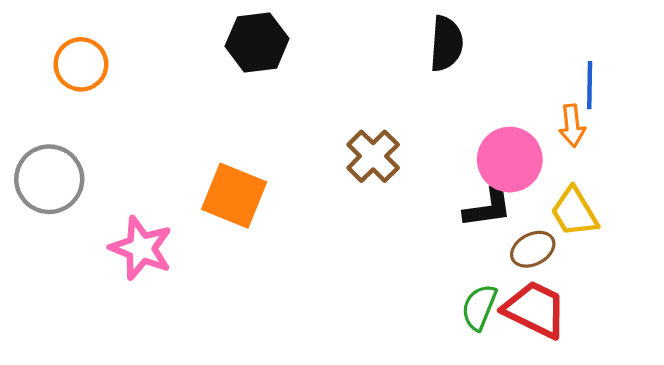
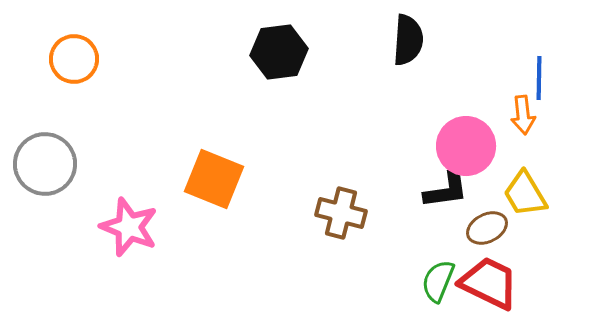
black hexagon: (257, 42) -> (279, 52), moved
brown cross: (373, 156) -> (341, 213), moved, turned -30

